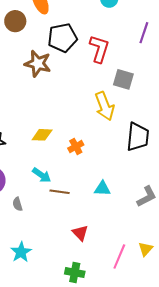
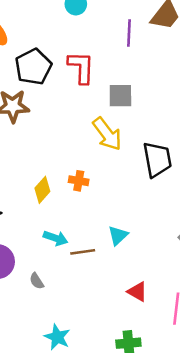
yellow diamond: (42, 135) -> (42, 190), turned -35
orange cross: (76, 147) -> (79, 181), moved, turned -35
cyan triangle: (102, 189) -> (118, 235), moved, turned -30
red triangle: (80, 233) -> (137, 292), moved

